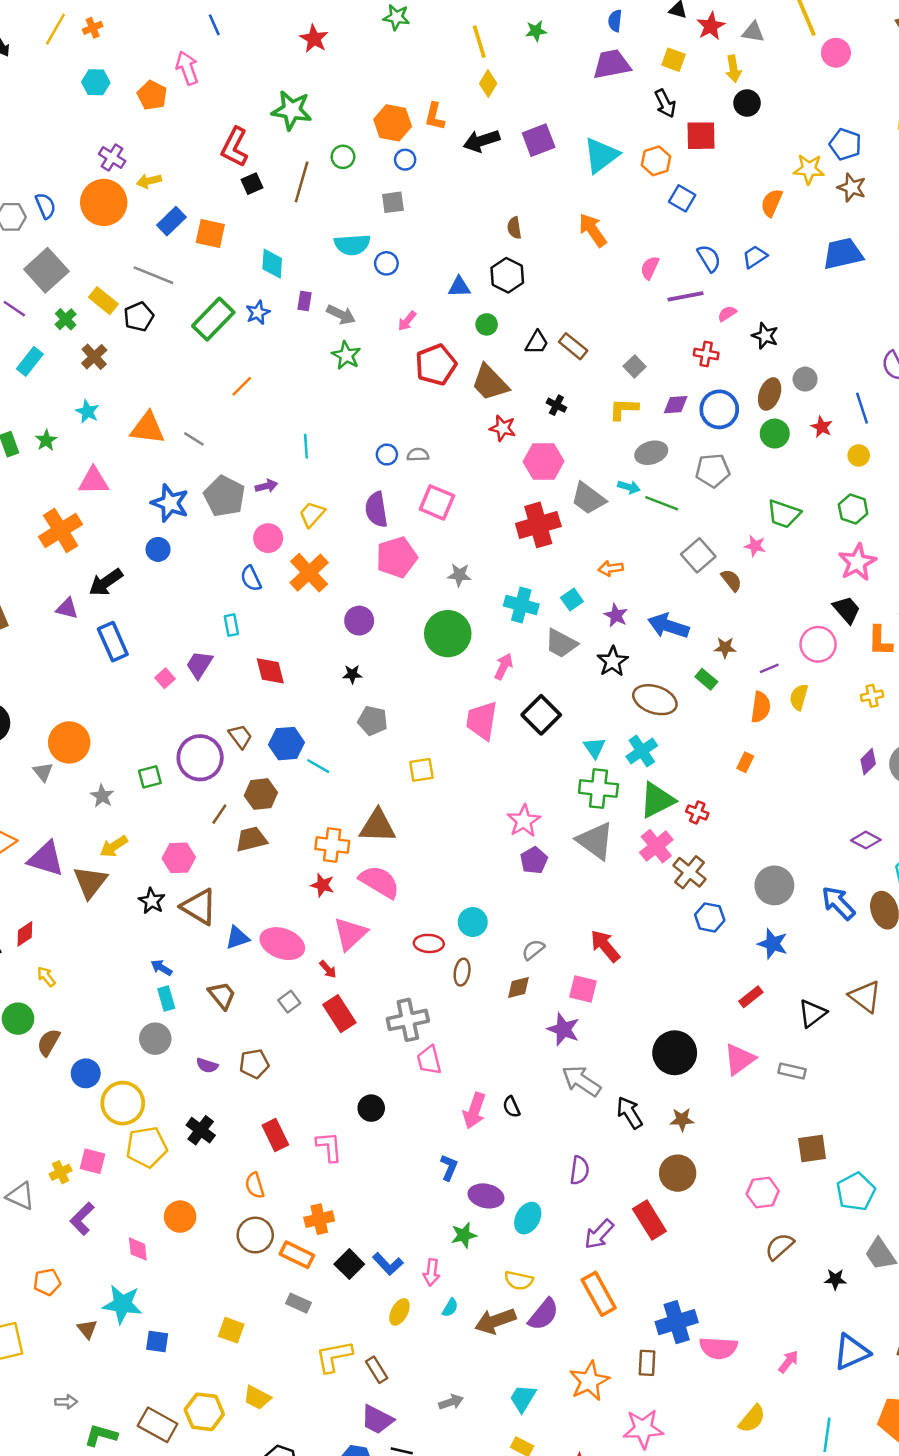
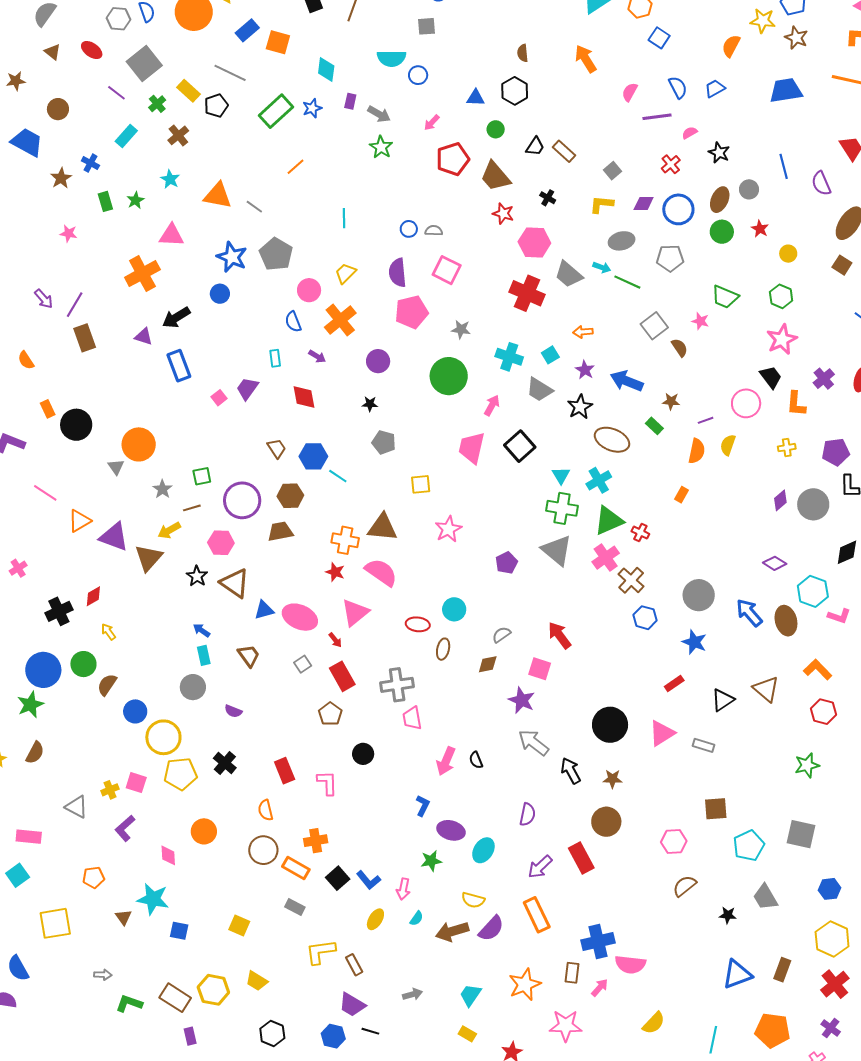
red cross: (706, 354) -> (671, 164), turned 36
blue line: (862, 408) -> (784, 166), moved
purple arrow: (266, 486) -> (317, 356), moved, turned 42
red cross: (538, 525) -> (527, 293), turned 36
purple circle: (200, 758) -> (242, 500), moved
brown line: (219, 814) -> (192, 508), moved, turned 36
pink star: (524, 821) -> (448, 529), moved
brown pentagon: (254, 1064) -> (330, 714), moved, turned -30
pink arrow: (788, 1362) -> (600, 988), moved

